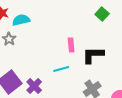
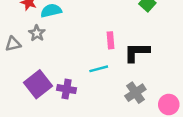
purple cross: (34, 86) -> (67, 89), turned -35

